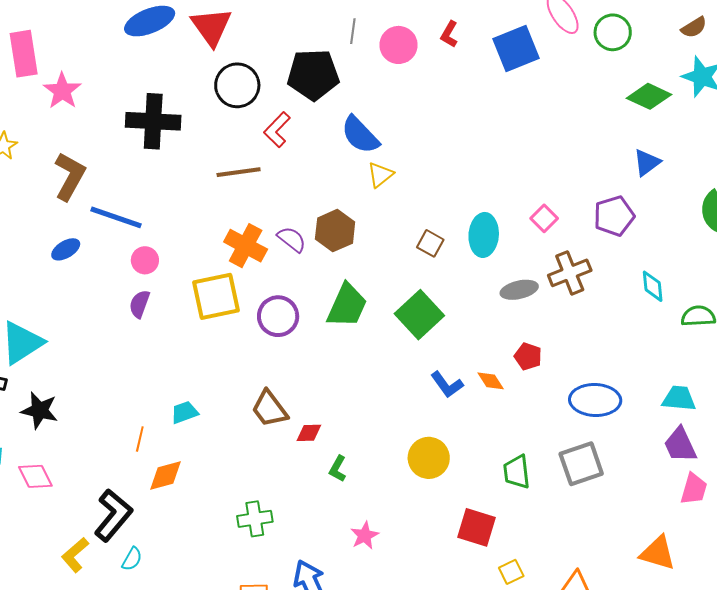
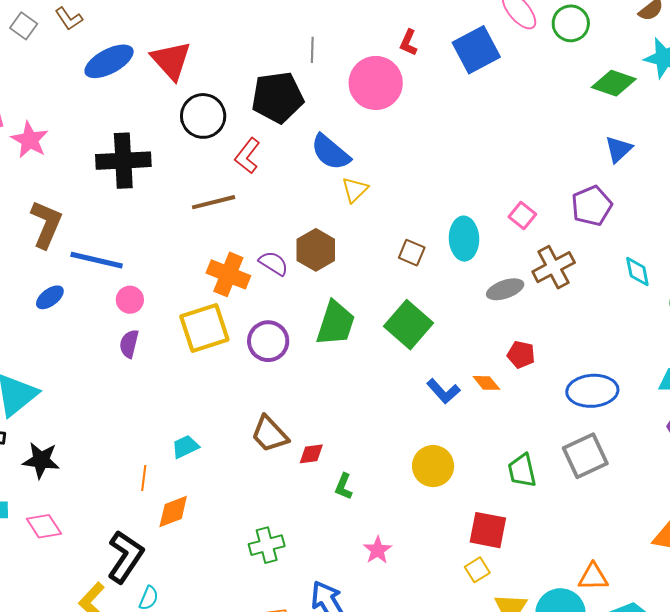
pink circle: (398, 45) -> (376, 83), moved, size x1.4
yellow square: (511, 572) -> (477, 570), moved

